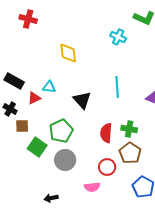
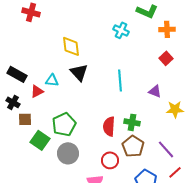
black triangle: (82, 100) -> (79, 72), moved

